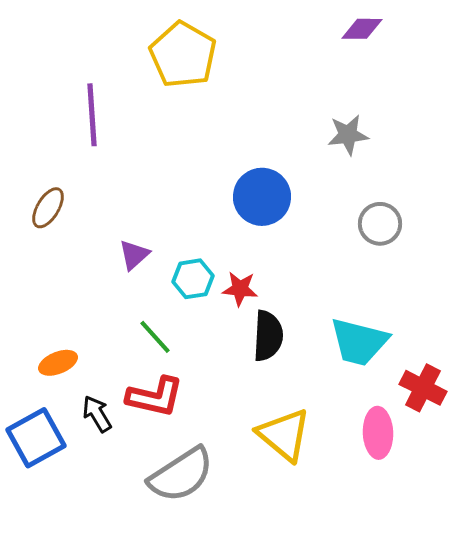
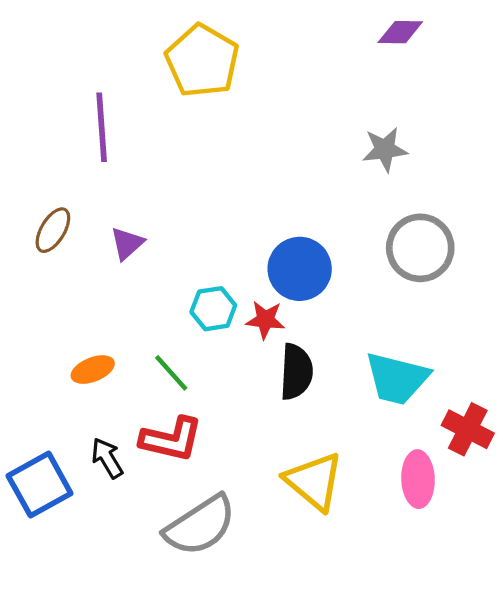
blue circle: (262, 197) -> (300, 269), moved
gray circle: (380, 224) -> (420, 248), size x1.4
purple triangle: (134, 255) -> (127, 243), moved
orange ellipse: (58, 363) -> (93, 370), moved

